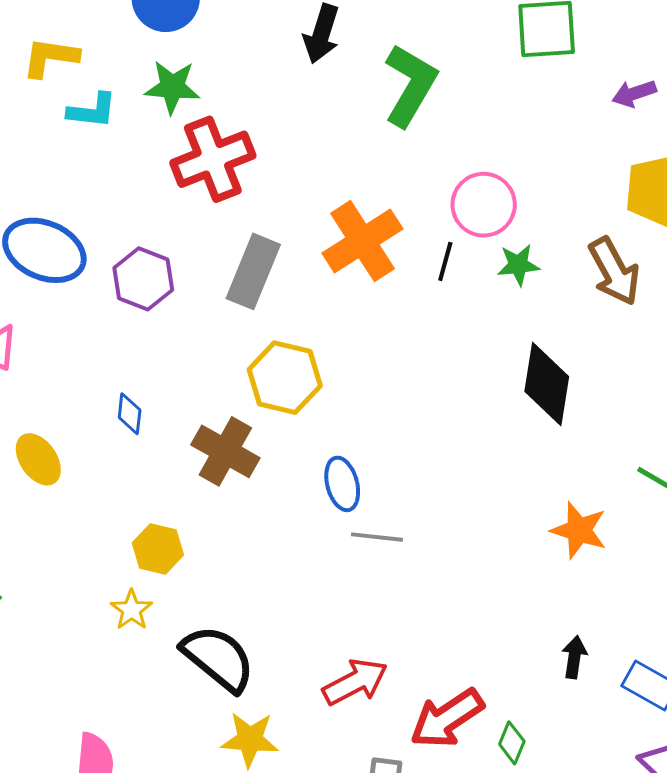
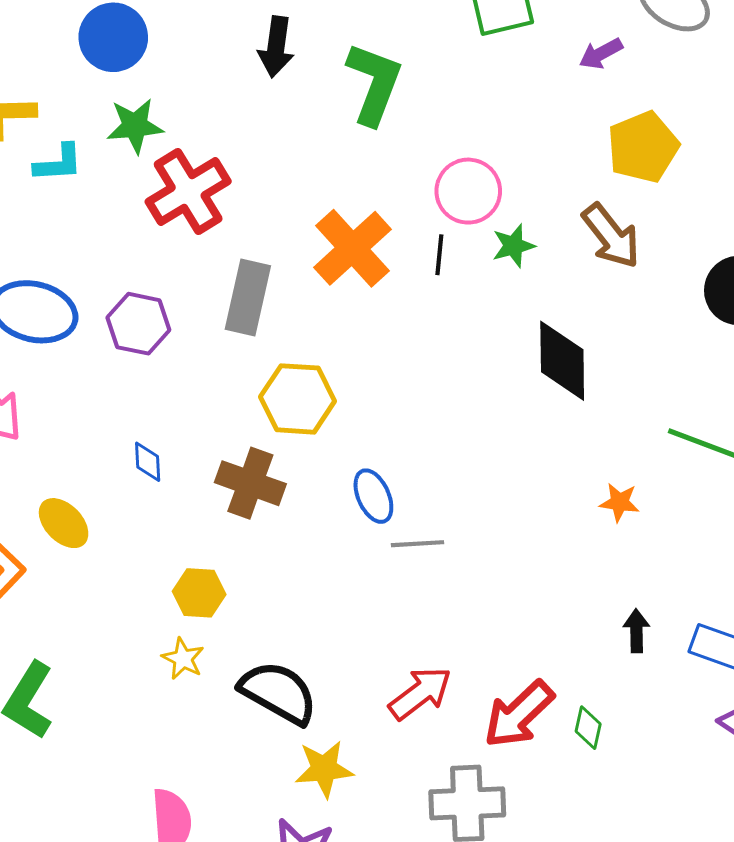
orange star: (579, 530) -> (620, 502), size x0.7

